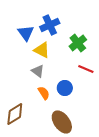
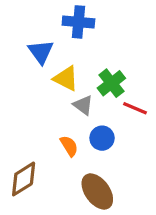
blue cross: (50, 25) -> (78, 22), moved, turned 30
green cross: (78, 43) -> (111, 83), moved
gray triangle: (38, 71) -> (83, 105), moved

